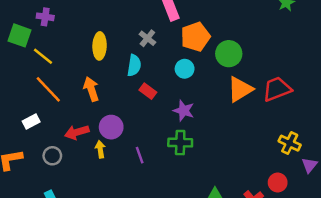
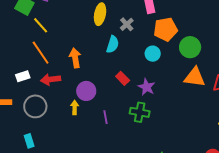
yellow ellipse: (100, 46) -> (100, 14), moved
orange triangle: (240, 89) -> (195, 77), turned 30
red rectangle: (148, 91) -> (123, 78), moved
red arrow: (77, 132) -> (51, 79), moved
gray circle: (52, 156) -> (35, 106), size x1.5

